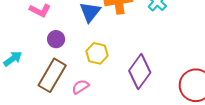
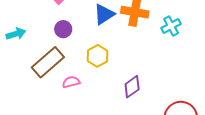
purple diamond: (140, 72) -> (132, 87), size x0.7

